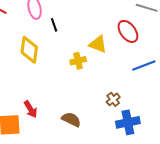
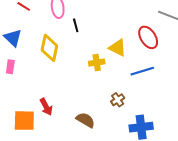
blue line: (144, 65) -> (142, 71), moved
brown cross: (113, 99) -> (118, 100), moved

